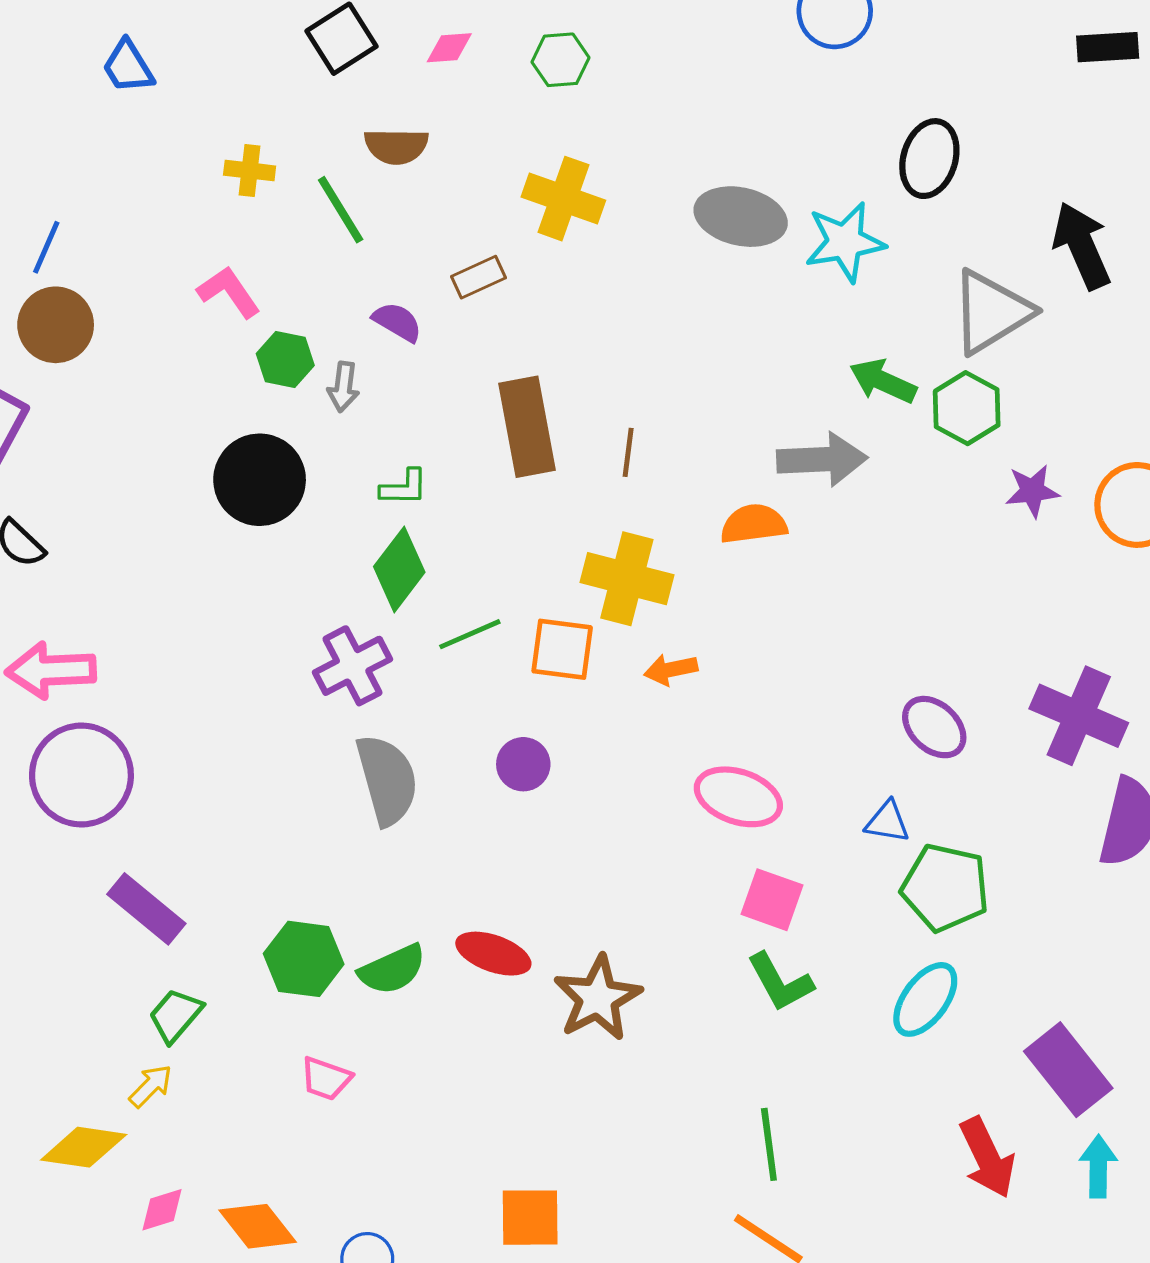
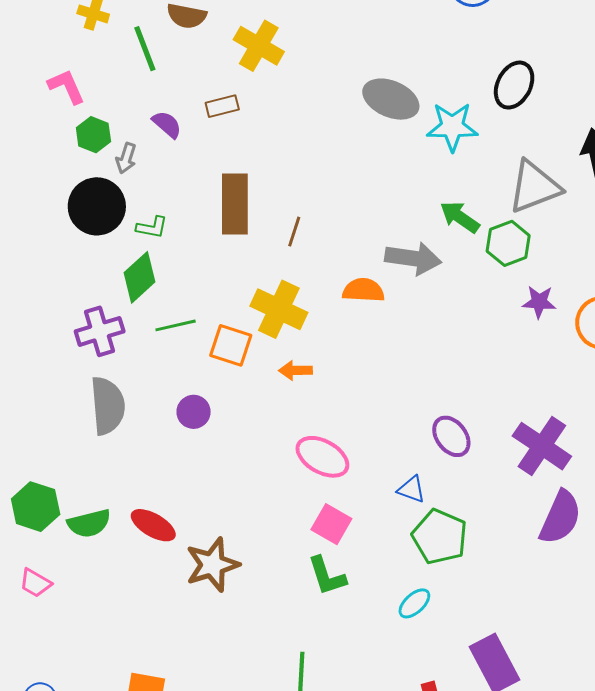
yellow cross: (563, 199) -> (259, 46), moved
black circle: (260, 480) -> (97, 206), moved
cyan ellipse: (925, 999) -> (414, 603), size x0.7

